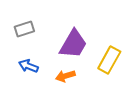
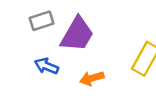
purple trapezoid: (73, 44) -> (77, 34), moved

